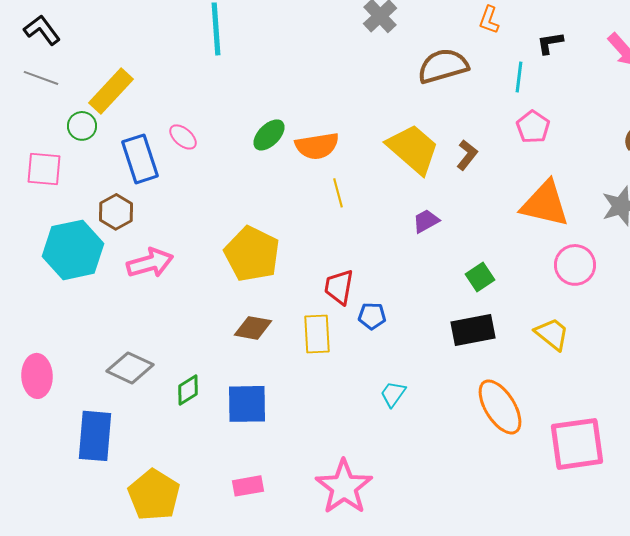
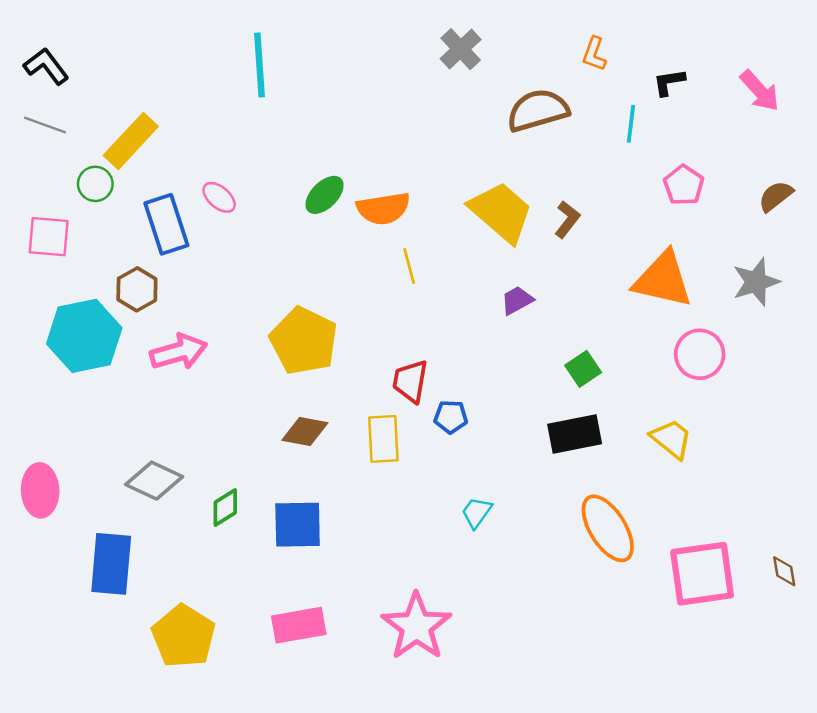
pink pentagon: (533, 127) -> (684, 185), moved
pink rectangle: (248, 486) -> (299, 625), size x1.4

